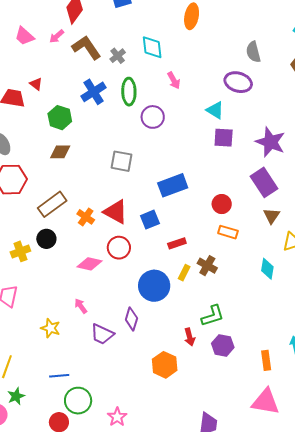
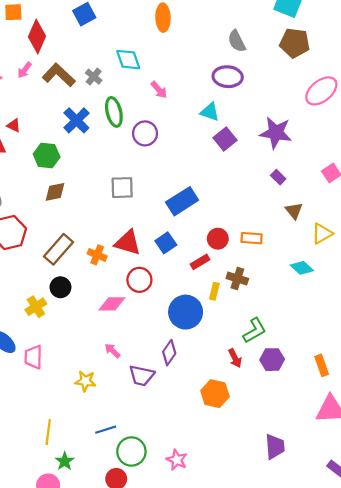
purple square: (224, 138) -> (225, 139), turned -30
purple rectangle: (264, 182) -> (278, 177), size x0.5
red circle: (222, 204) -> (218, 239), moved
cyan diamond: (267, 269) -> (302, 268), turned -45
purple diamond: (131, 319) -> (169, 353), turned 30

